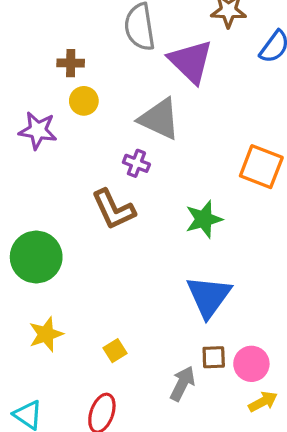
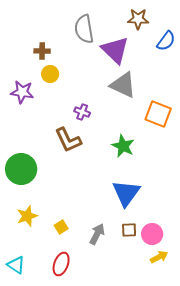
gray triangle: (159, 119) -> (123, 85), moved
green star: (204, 219) -> (123, 146), turned -30
yellow square: (115, 351) -> (61, 227), moved
gray arrow: (182, 384) -> (97, 234), moved

